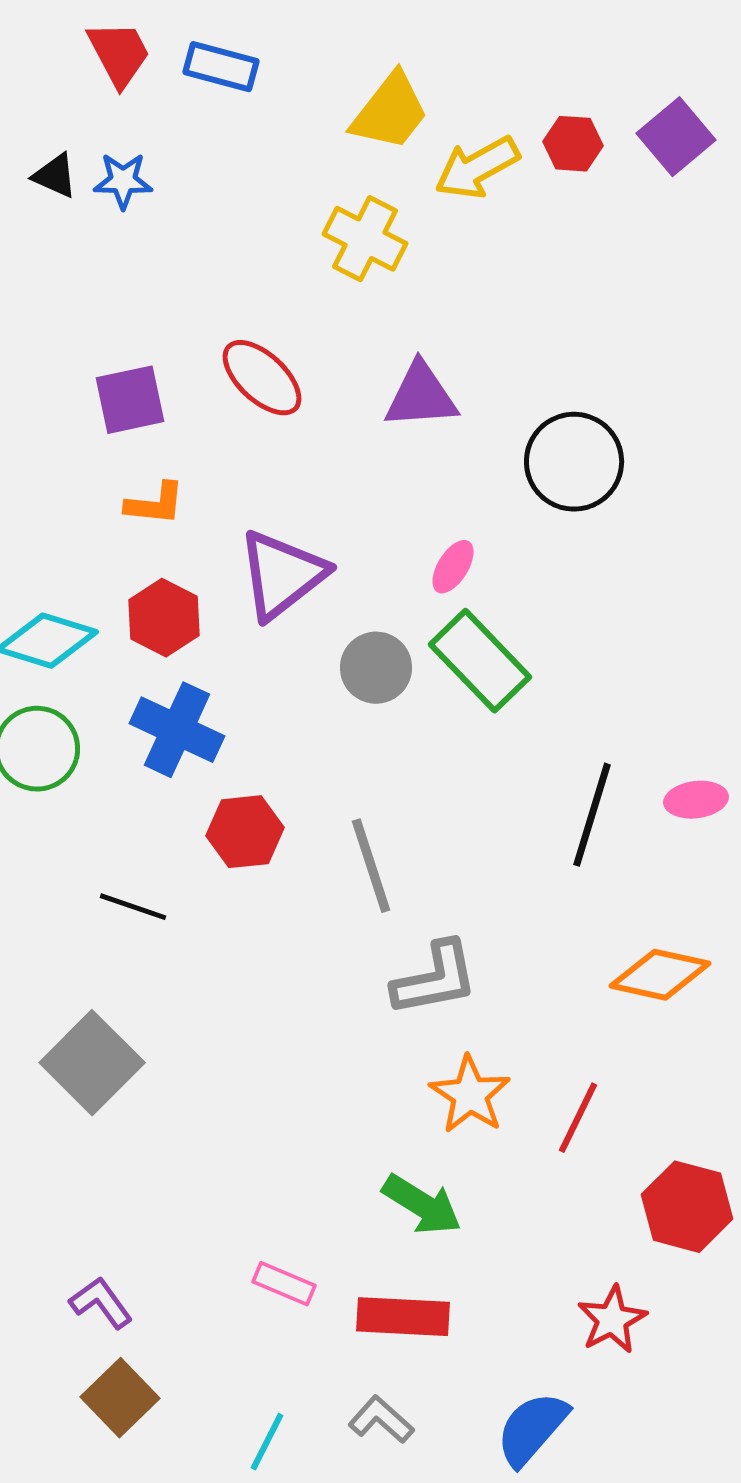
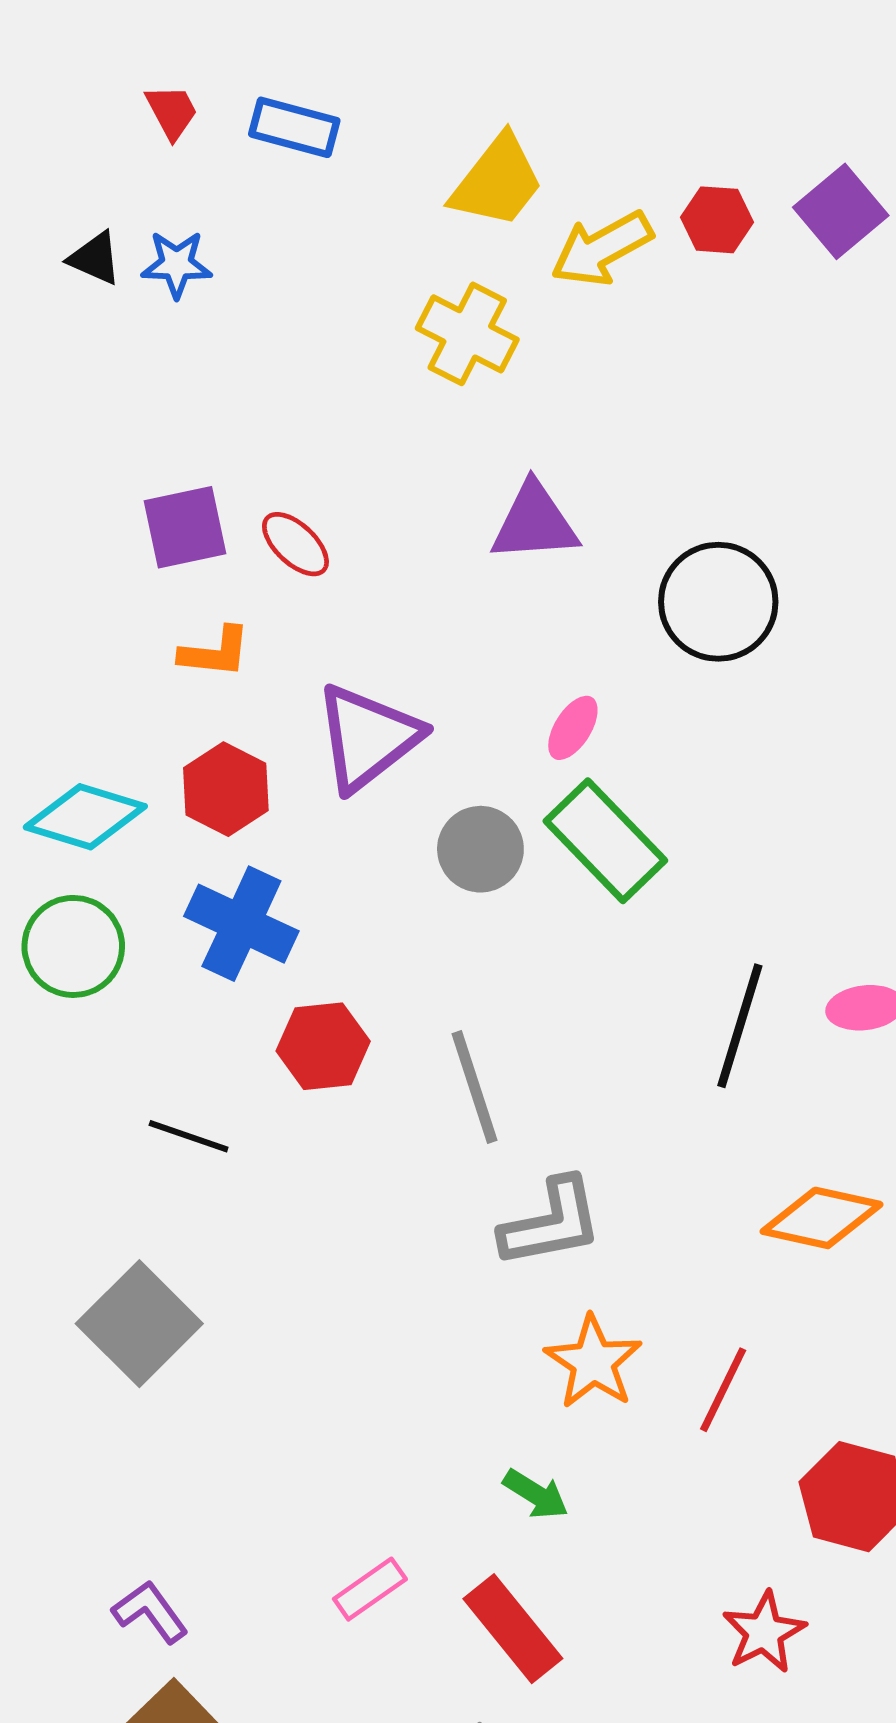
red trapezoid: (119, 54) -> (172, 112), size x0.7
red ellipse: (262, 378) -> (295, 544), moved, size x0.7
green arrow: (422, 1205) -> (536, 1494), size x0.7
pink rectangle: (284, 1284) -> (370, 1589), turned -58
red rectangle: (403, 1317) -> (513, 1629), turned 48

